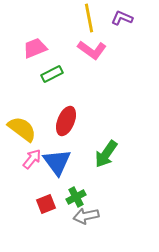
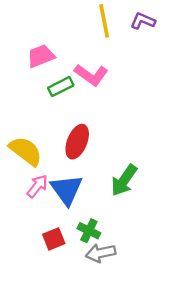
pink L-shape: (92, 50) -> (91, 75), moved
green cross: (76, 197) -> (89, 231), turned -36

